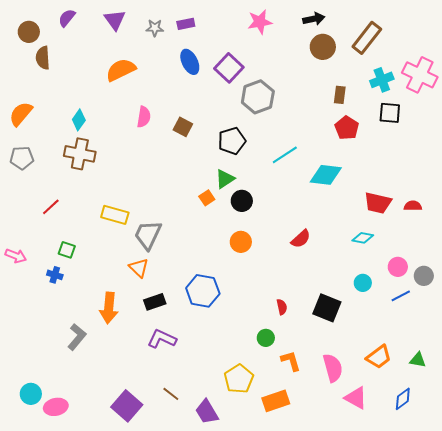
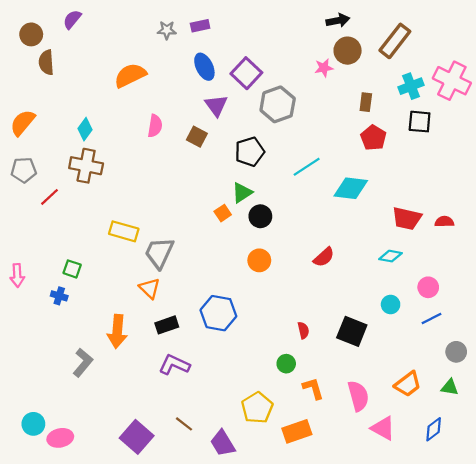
purple triangle: (115, 20) -> (216, 105), moved
pink star: (260, 22) -> (324, 68), moved, size x0.7
red line: (51, 207) -> (49, 197), moved
pink arrow: (16, 256) -> (17, 275), turned 65
gray circle: (424, 276) -> (456, 352), moved

